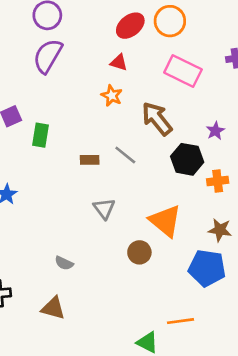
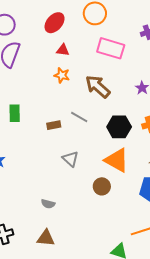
red ellipse: (130, 26) -> (55, 23), moved
black hexagon: (187, 159) -> (119, 127), moved

